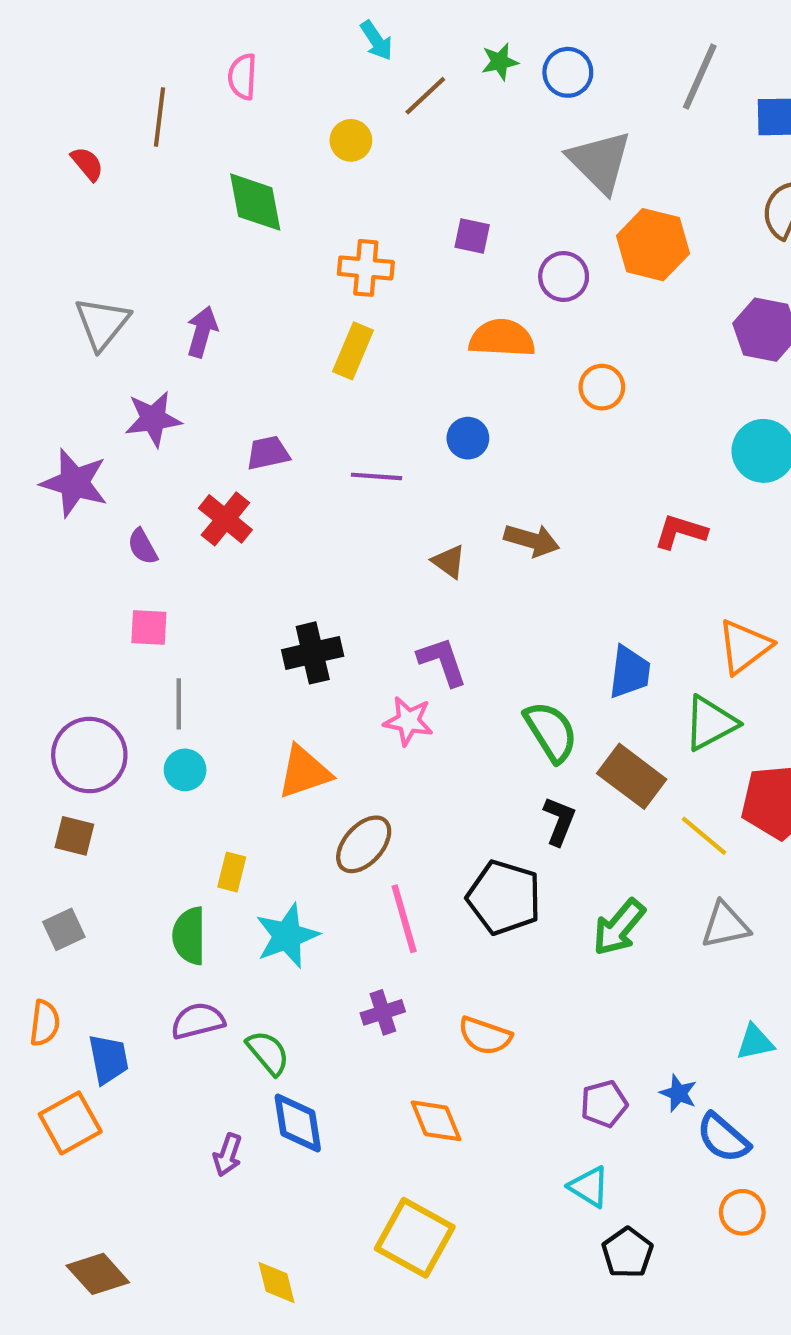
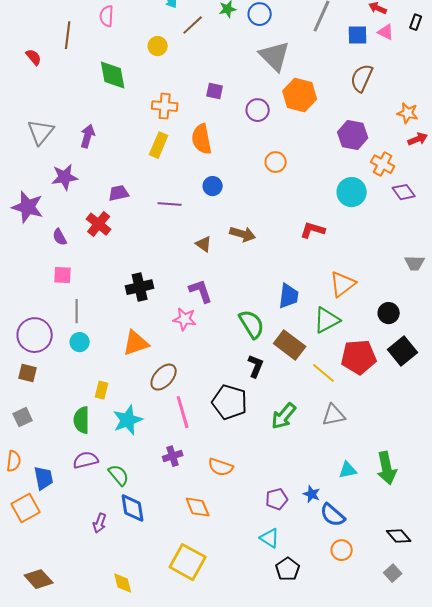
orange semicircle: (502, 338) -> (202, 139), moved, turned -104

